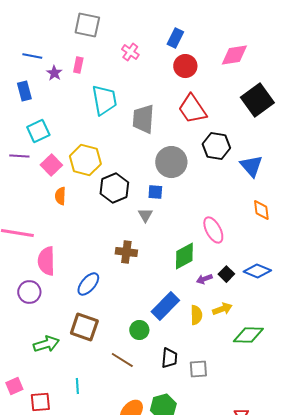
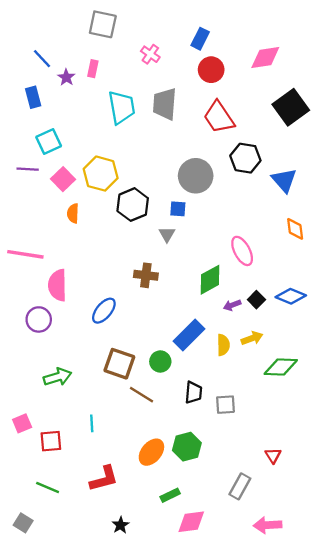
blue line: (32, 56) -> (42, 59), turned 36
gray trapezoid: (143, 119) -> (165, 104), moved
brown square: (84, 327) -> (119, 364), moved

